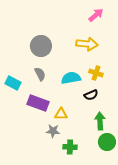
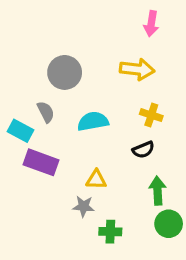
pink arrow: (96, 15) -> (151, 24), turned 140
gray semicircle: (40, 74) -> (46, 112), moved
cyan semicircle: (71, 78) -> (93, 121), moved
purple rectangle: (38, 103) -> (41, 162), moved

